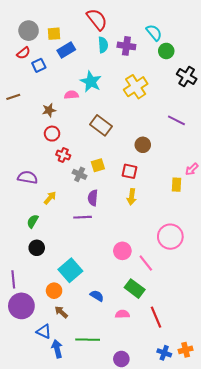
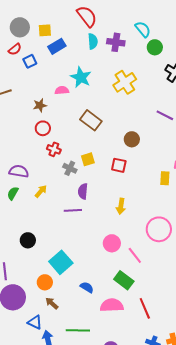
yellow arrow: (132, 197) -> (121, 206), moved
green semicircle: (33, 221) -> (13, 193), moved
pink semicircle: (122, 314) -> (112, 305), size x1.6

